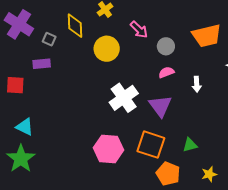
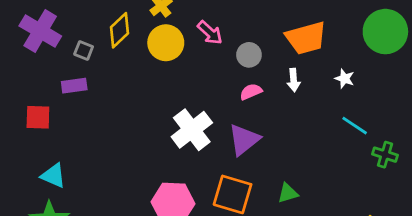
yellow diamond: (75, 26) -> (119, 30), turned 50
yellow circle: (107, 49) -> (166, 43), moved
white arrow: (197, 84) -> (294, 80), moved
purple triangle: (160, 106) -> (244, 140), turned 30

